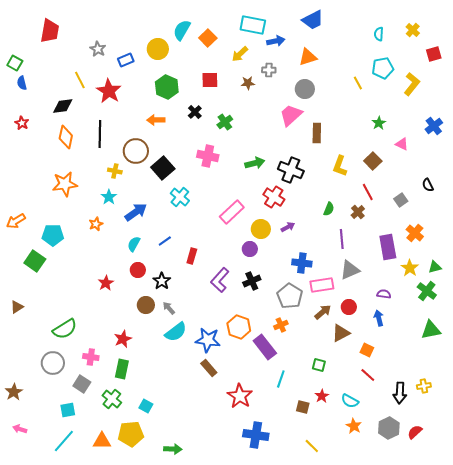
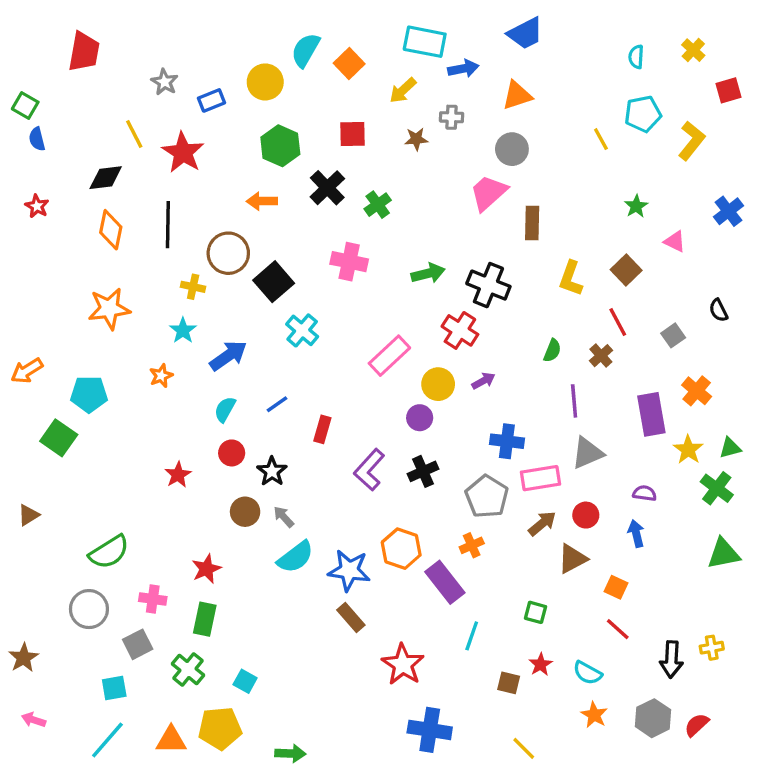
black cross: (195, 112) -> (327, 188), size x1.5
gray square: (82, 384) -> (138, 644), turned 30

